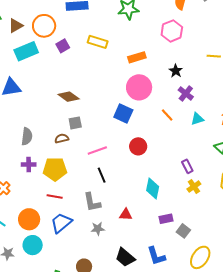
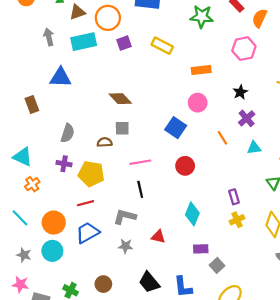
pink circle: (139, 87) -> (198, 103), size x0.7
red line: (55, 197) -> (86, 203), turned -35
gray L-shape: (92, 202) -> (125, 217), turned 105

